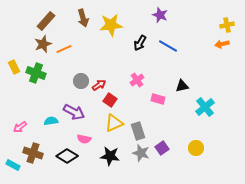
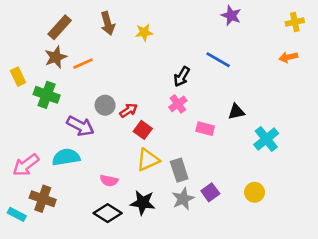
purple star: (160, 15) -> (231, 16), moved
yellow star: (111, 25) -> (144, 32), size x0.6
yellow cross: (227, 25) -> (295, 22), moved
black arrow: (140, 43) -> (182, 77), moved
yellow rectangle: (14, 67) -> (18, 77), moved
purple arrow: (74, 112) -> (80, 126), moved
cyan semicircle: (51, 121) -> (66, 157), size x1.5
pink arrow: (20, 127) -> (26, 165), size x1.5
gray star: (141, 153) -> (183, 199), turned 30
black diamond: (67, 156) -> (108, 213), moved

